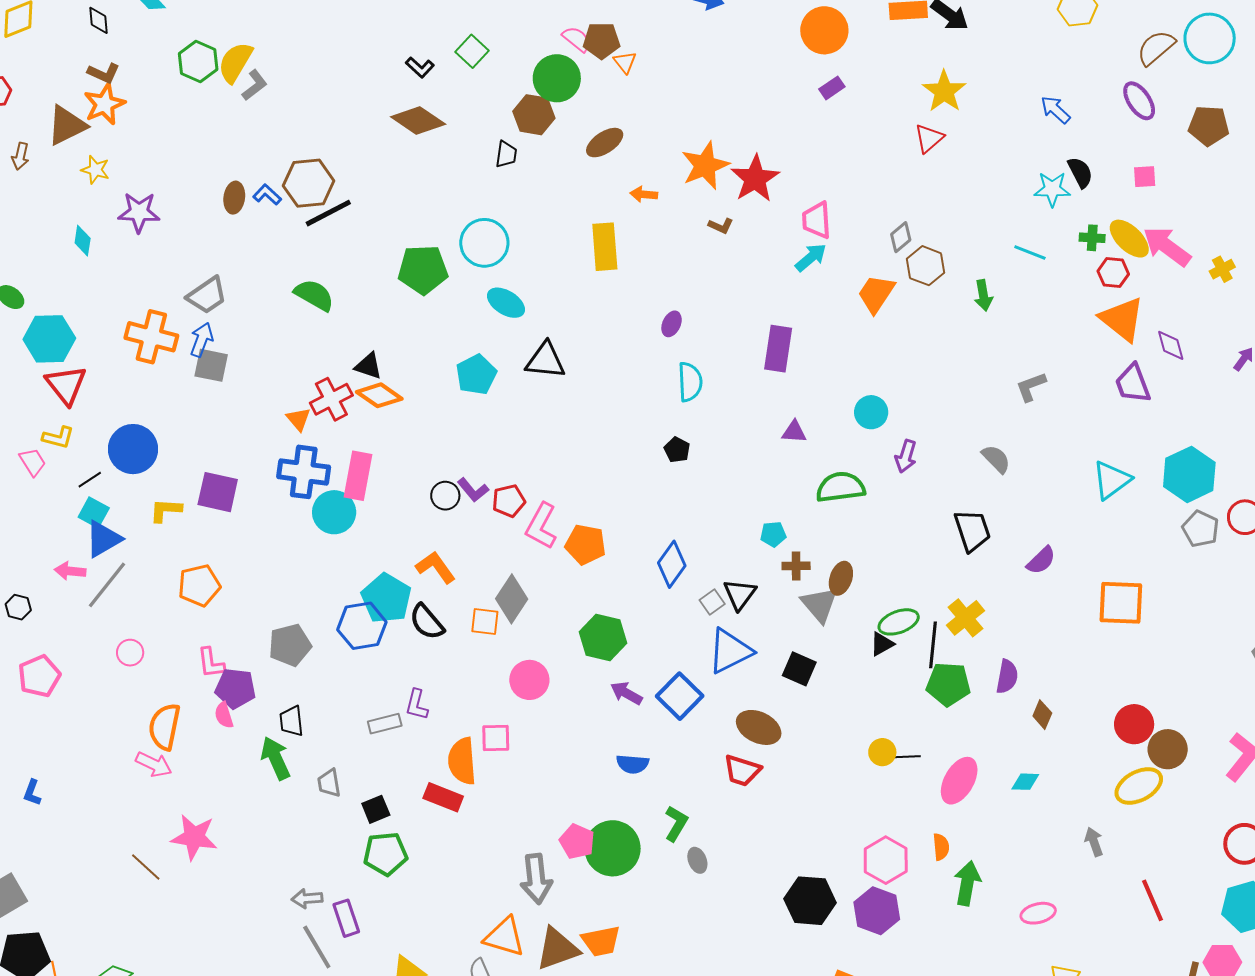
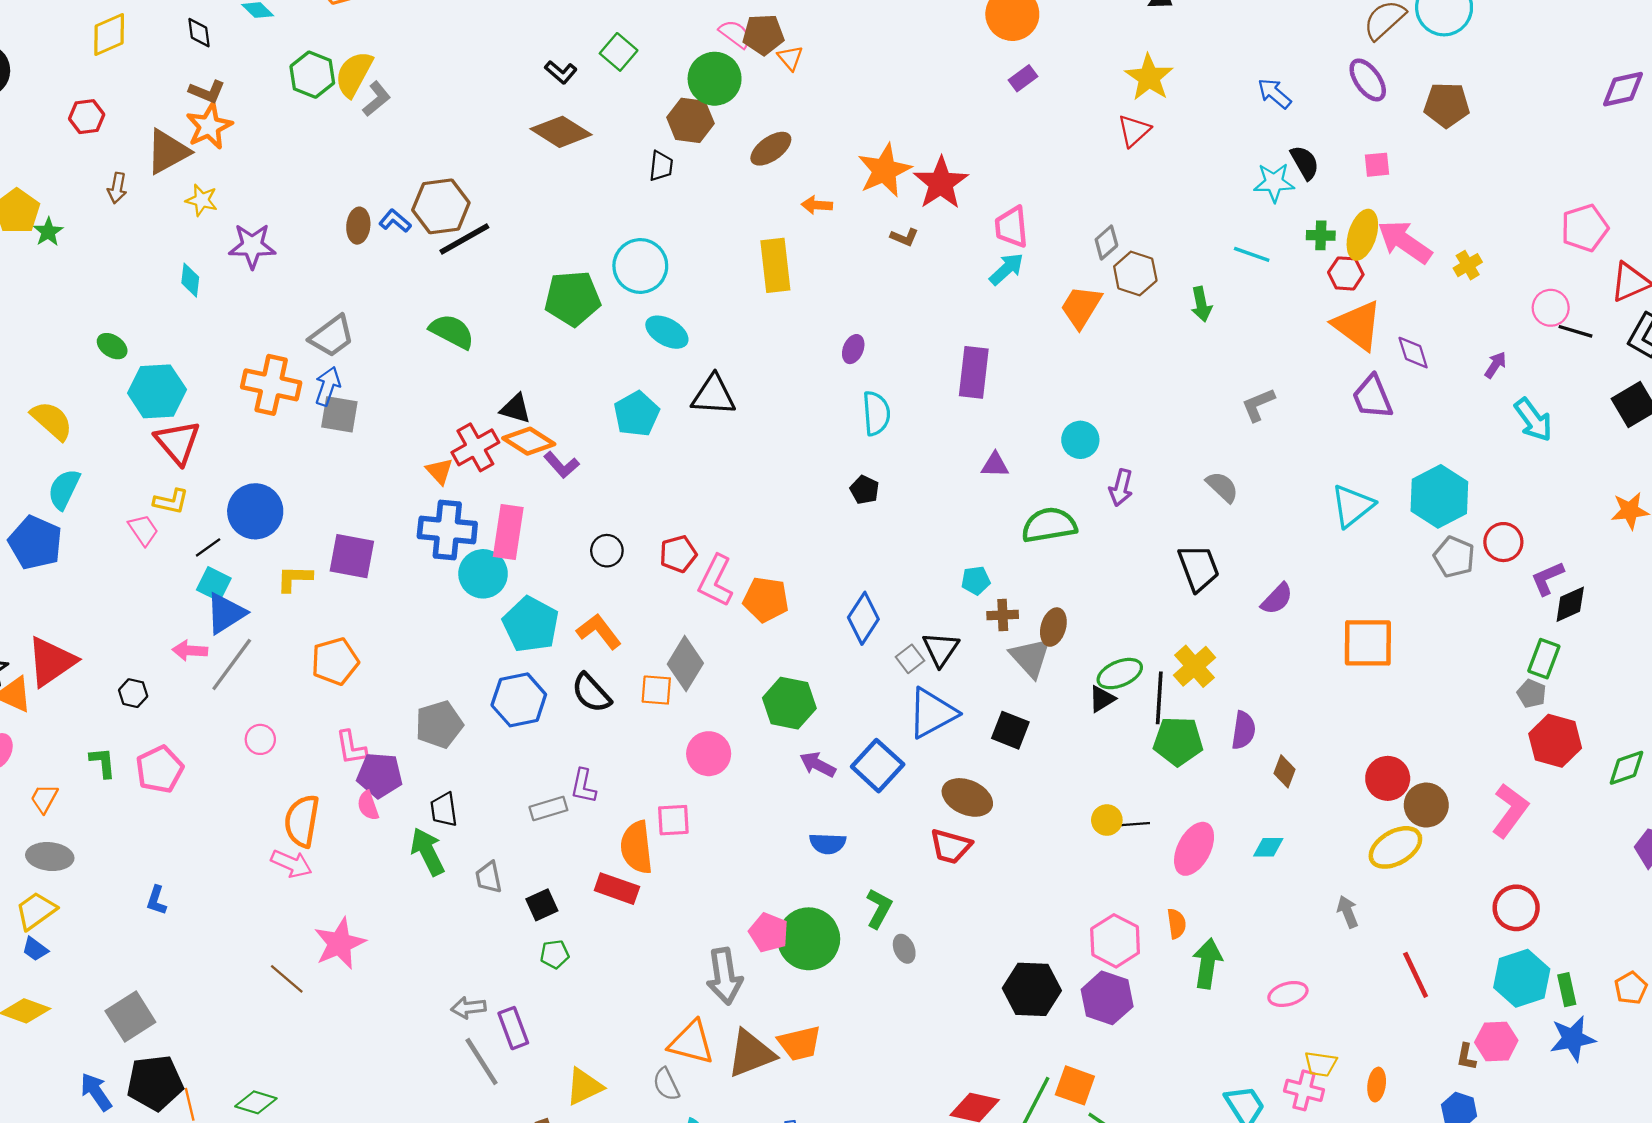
yellow ellipse: (1129, 239) -> (1362, 235), turned 66
purple L-shape: (473, 490) -> (562, 465), moved
cyan pentagon: (386, 598) -> (531, 624), moved
pink star: (194, 837) -> (340, 943), turned -30
green pentagon: (385, 854) -> (555, 954), size x0.6

